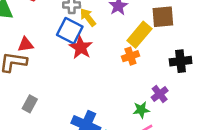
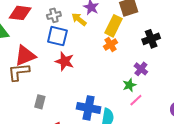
yellow arrow: (88, 17) -> (79, 19), moved
red triangle: (26, 45) -> (25, 56), size x1.6
red star: (81, 47) -> (65, 61), moved

